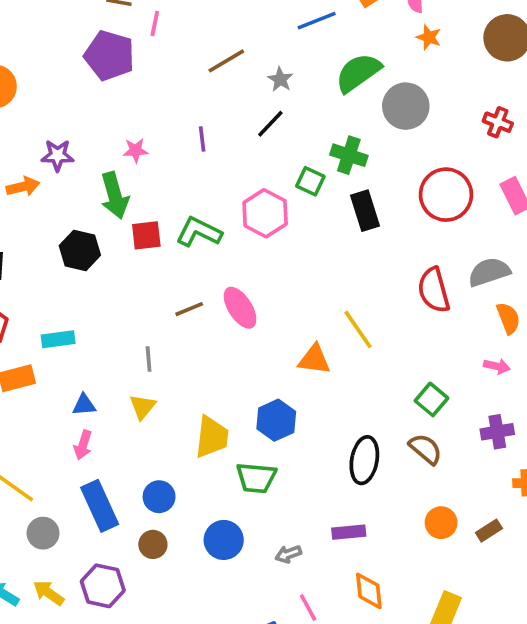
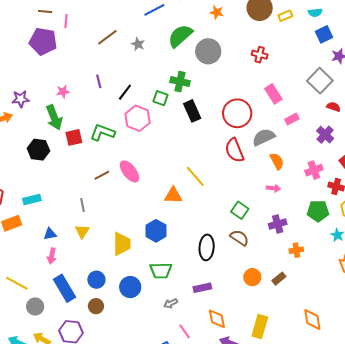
black line: (270, 124) -> (125, 92), moved
red circle: (446, 195) -> (237, 113), moved
green trapezoid: (256, 478) -> (161, 271), moved
blue circle: (224, 540) -> (130, 287), moved

